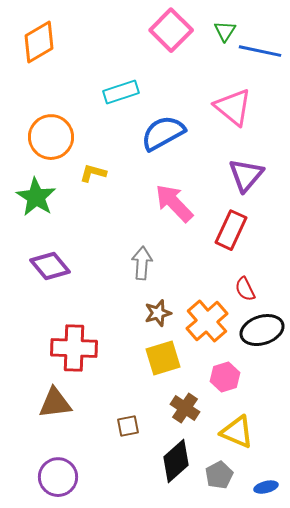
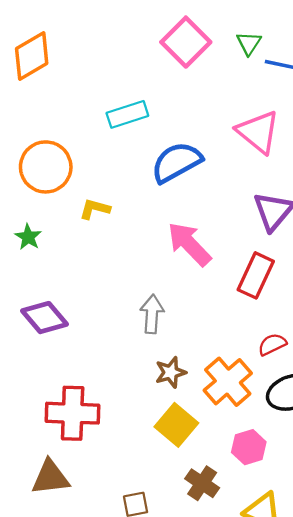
green star: (36, 197) -> (28, 237), size x0.6
red semicircle: (245, 289) -> (272, 344), turned 90
yellow square: (163, 358) -> (176, 425), turned -33

